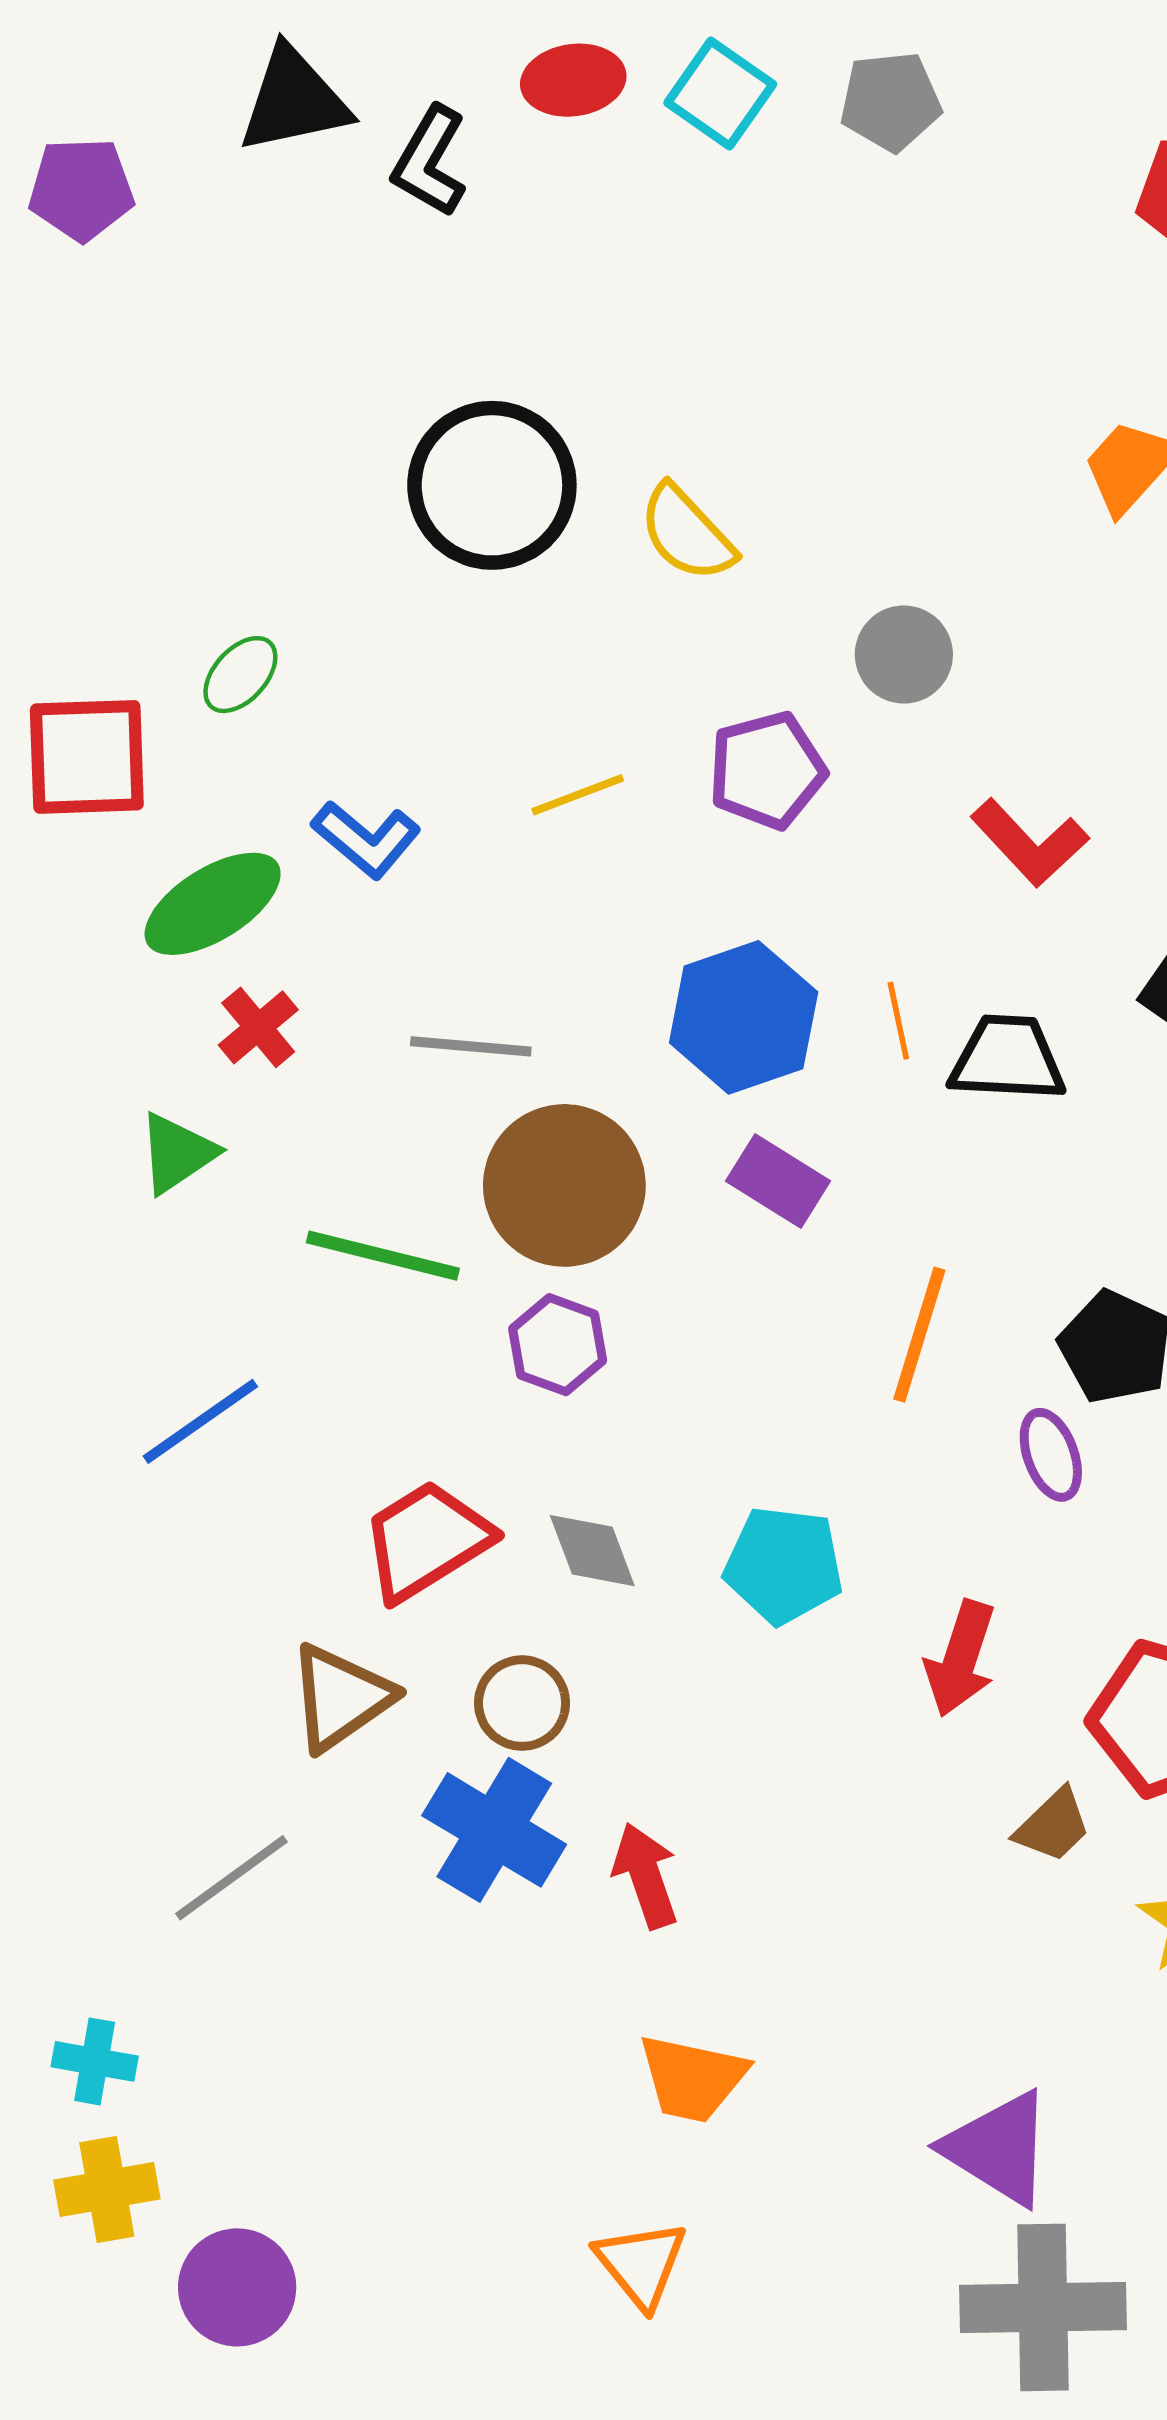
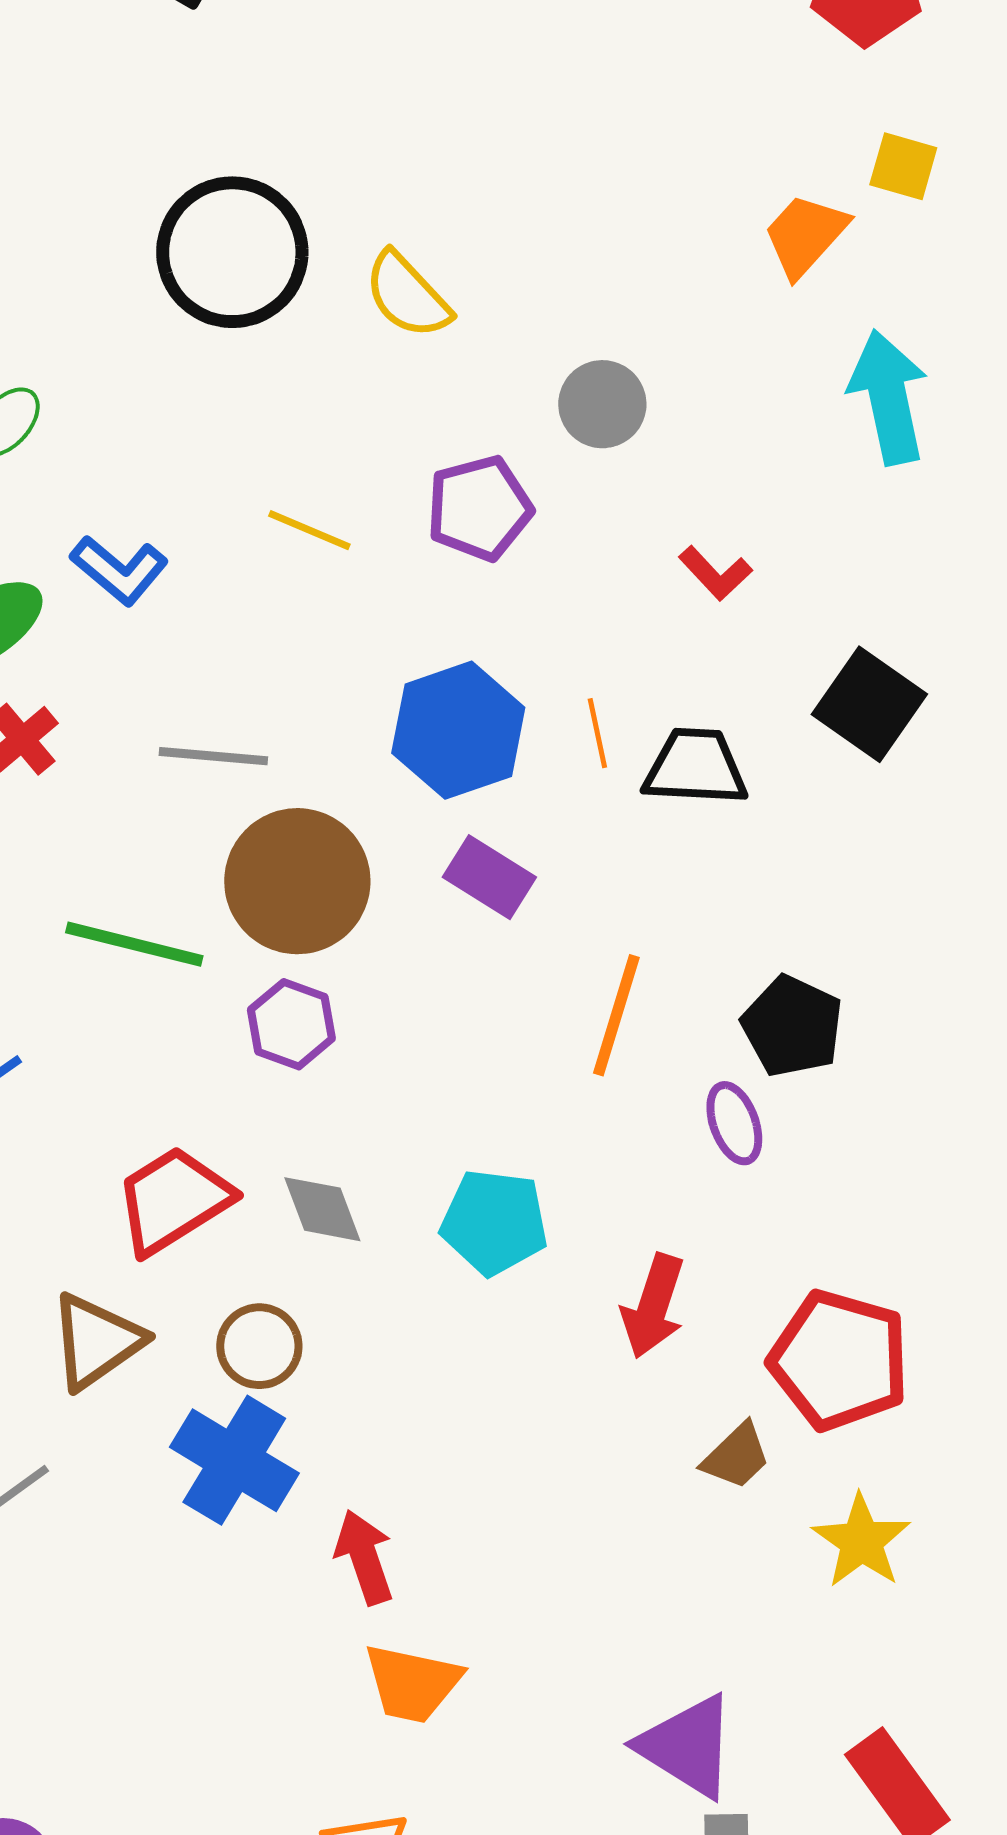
yellow line: (578, 795) -> (309, 530), turned 44
red L-shape: (1030, 843) -> (715, 573), size x0.7
red arrow: (646, 1876) -> (364, 1557), moved

